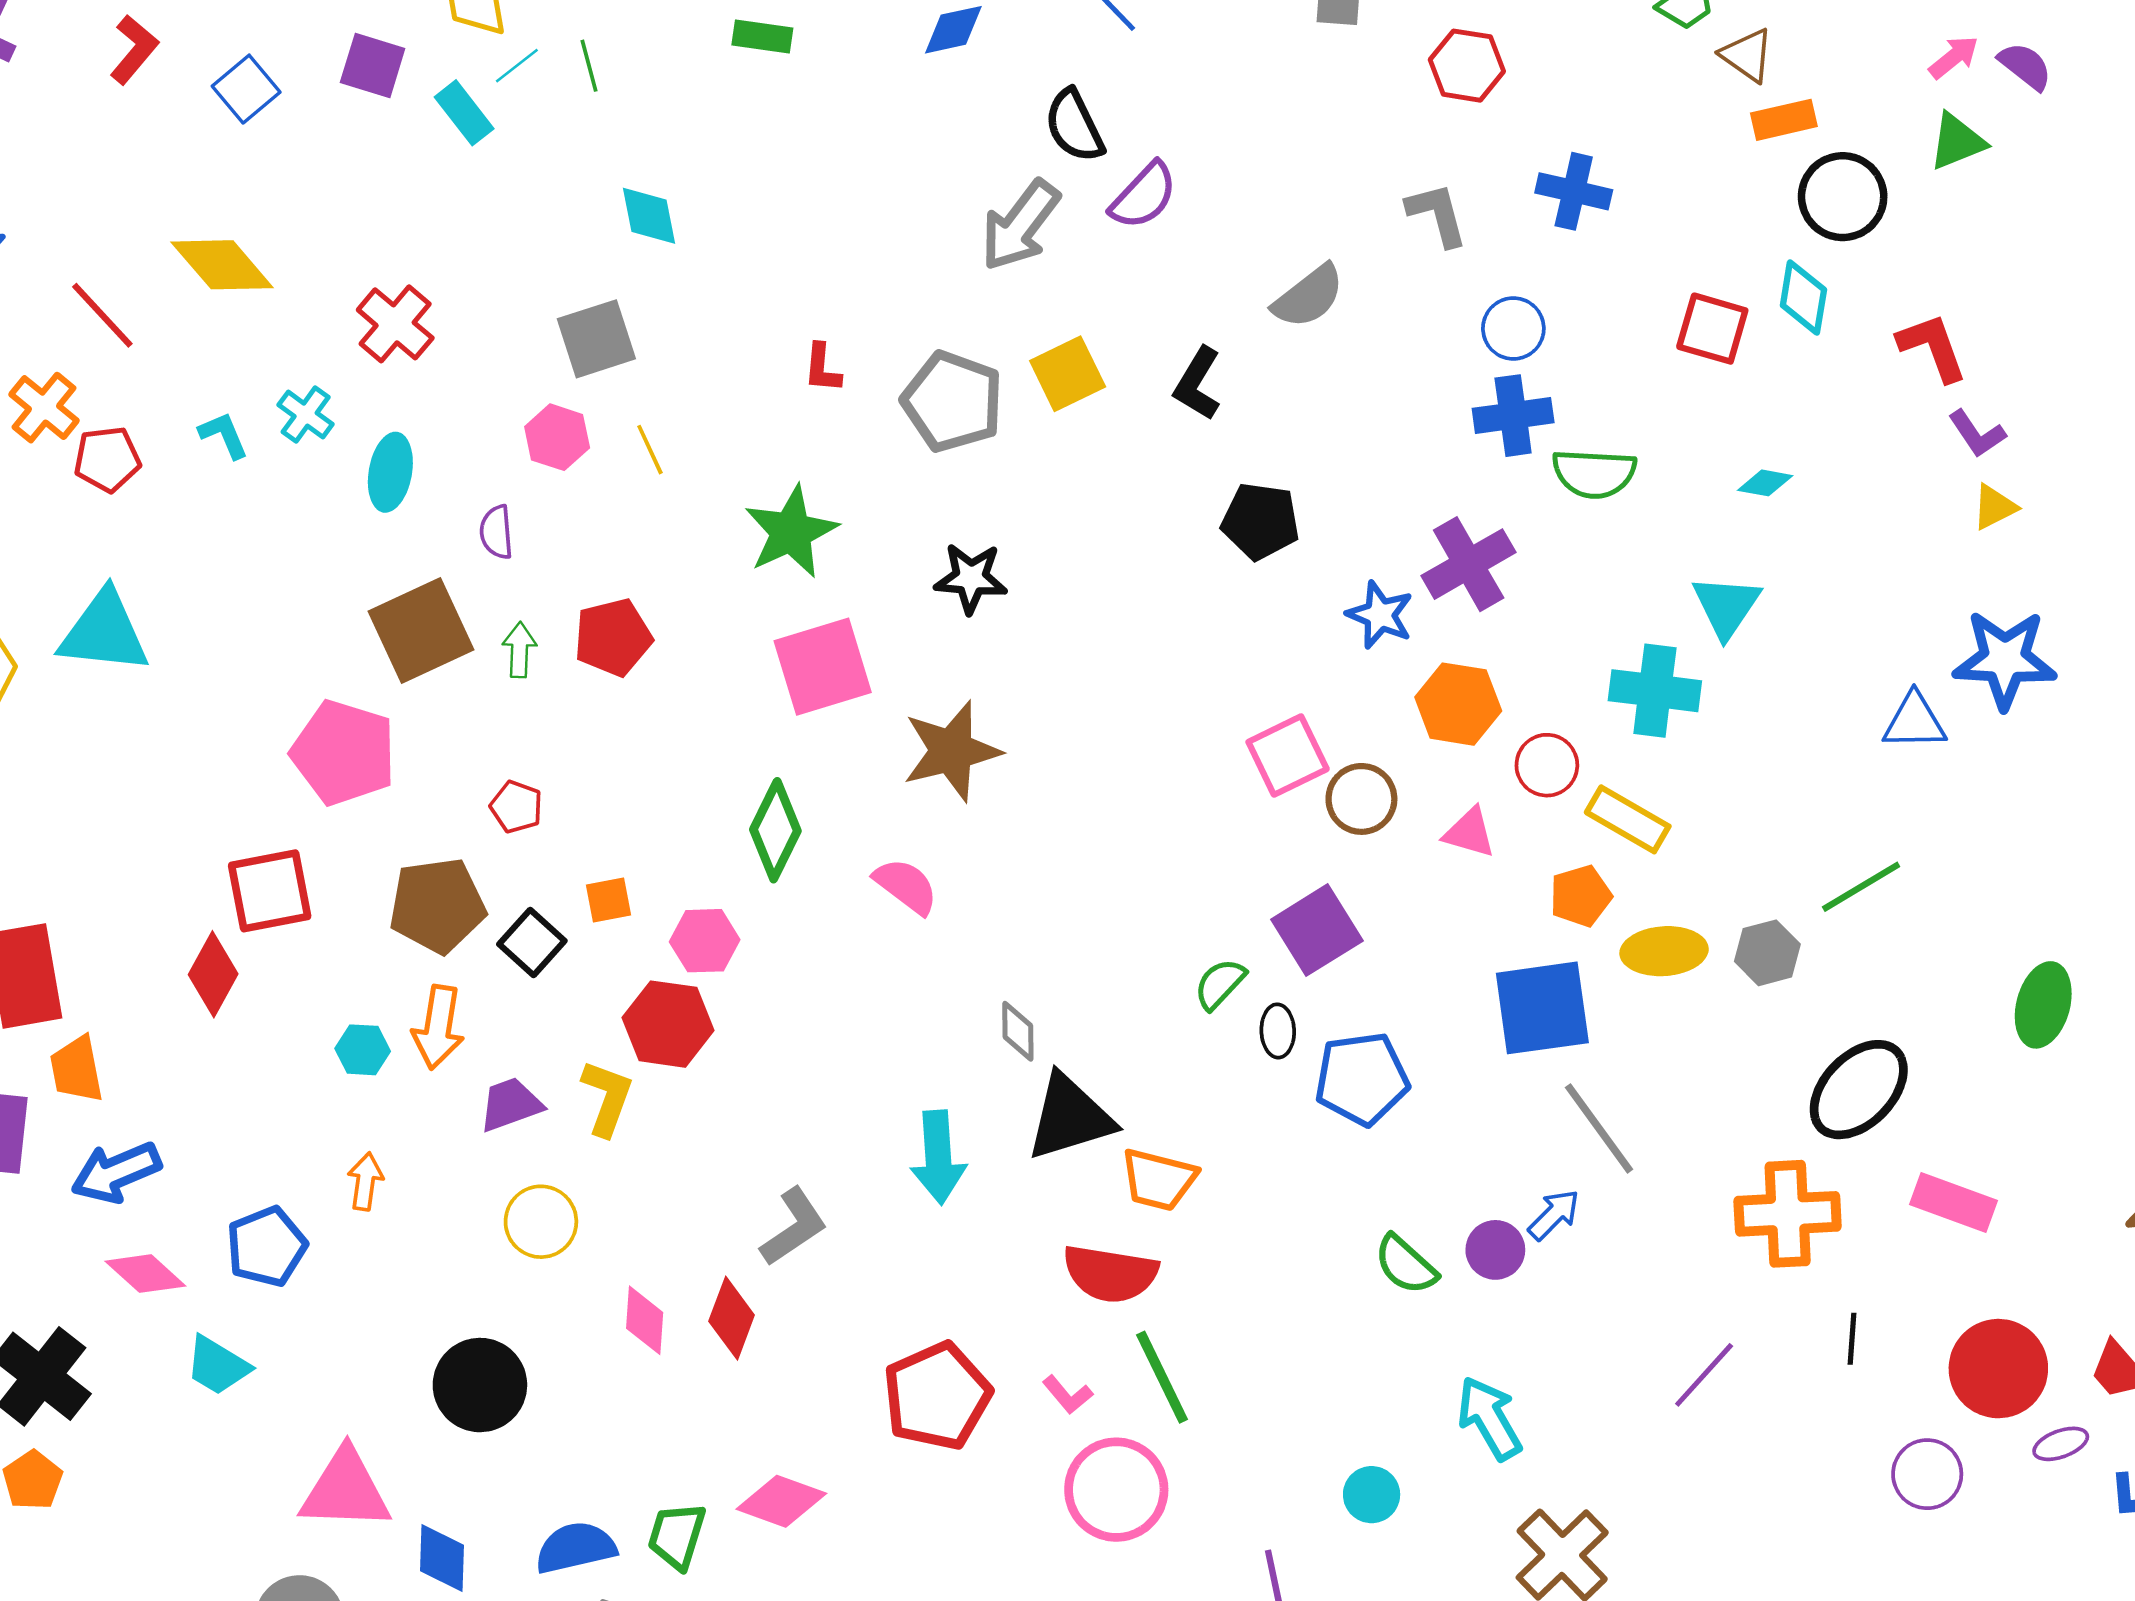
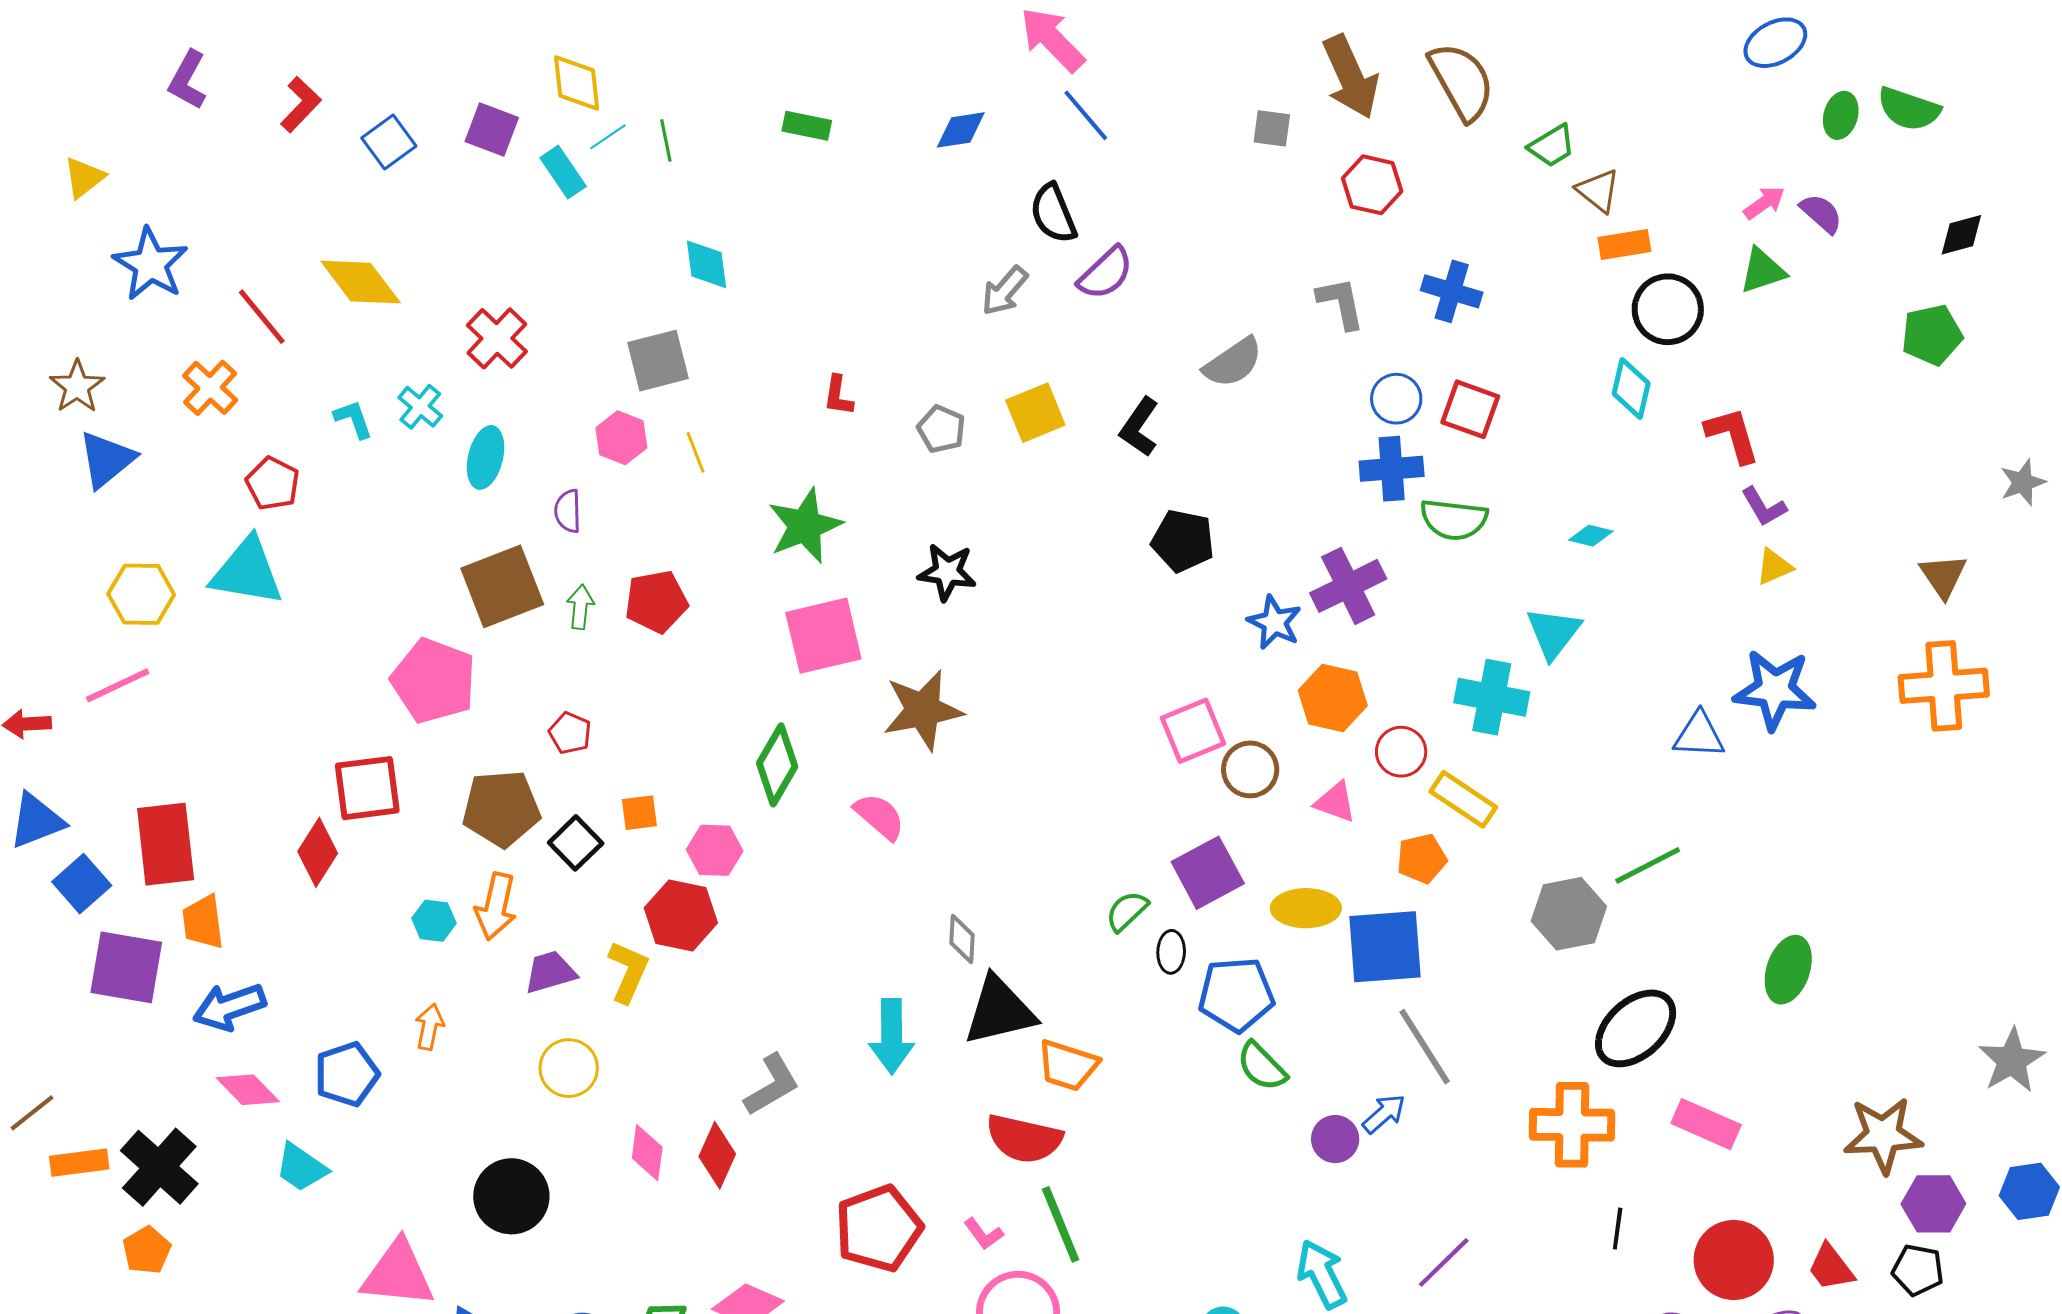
gray arrow: (1020, 225) -> (1005, 291), size x0.7
red square: (1712, 329) -> (1470, 409), moved
gray pentagon: (953, 402) -> (941, 429), size x0.6
red pentagon: (107, 459) -> (273, 484), moved, turned 30
yellow ellipse: (1664, 951) -> (1306, 908), moved
gray hexagon: (1767, 953) -> (1569, 914), size x1.4
green semicircle: (1406, 1265) -> (1262, 1066), moved
purple line: (1704, 1375) -> (1444, 1262), moved

